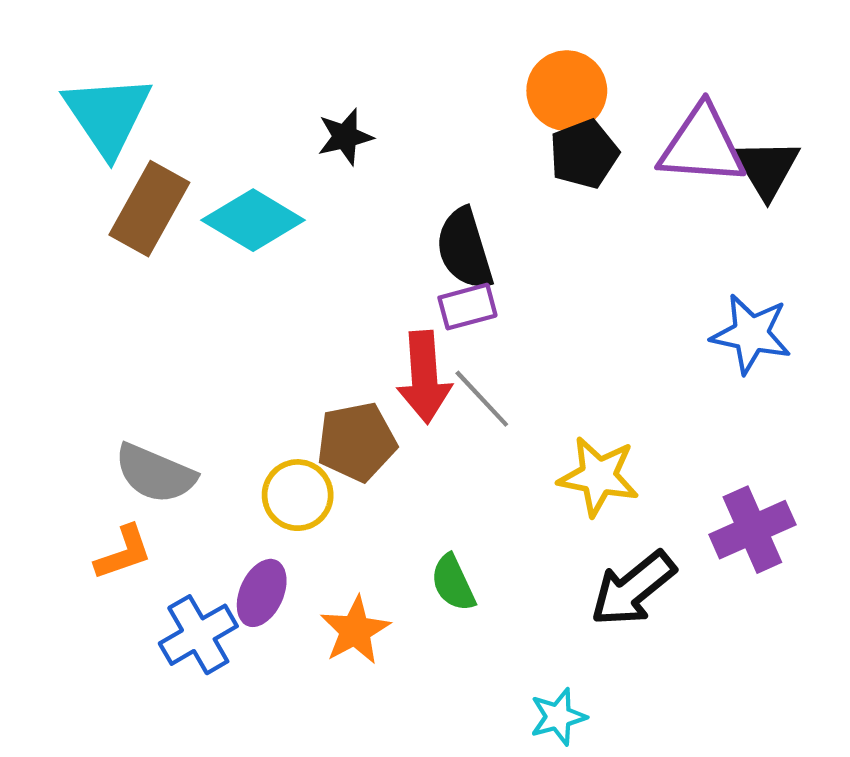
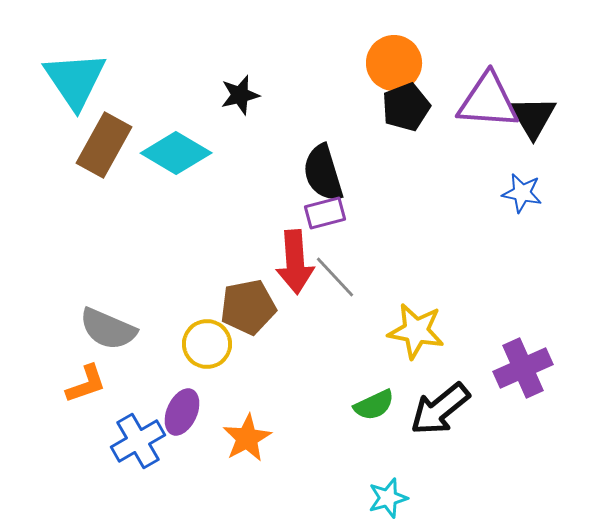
blue star: (751, 334) -> (522, 193), moved, size x0.7
green semicircle: (453, 583) -> (374, 405), moved, turned -90

